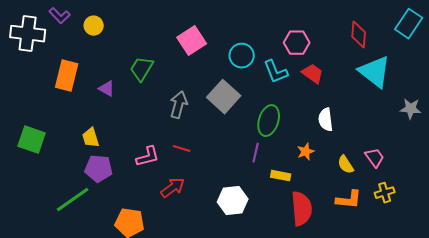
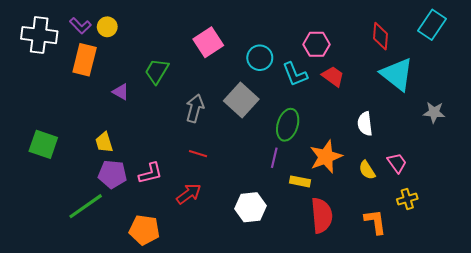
purple L-shape: (60, 16) -> (80, 26), moved
orange rectangle: (67, 76) -> (85, 60), moved
white semicircle: (326, 120) -> (365, 124), moved
orange star: (306, 152) -> (326, 157), size x1.8
pink L-shape: (148, 157) -> (151, 173), moved
orange L-shape: (349, 200) -> (375, 222), moved, turned -104

